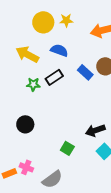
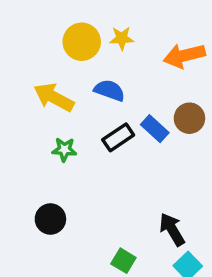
black rectangle: (54, 77) -> (118, 137), moved
black arrow: (95, 130) -> (172, 229), turned 78

